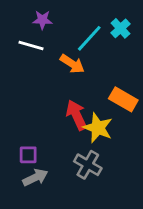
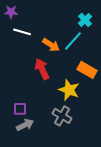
purple star: (42, 20) -> (11, 12), moved
cyan line: (89, 38) -> (73, 41), moved
red arrow: (76, 115) -> (42, 69), moved

